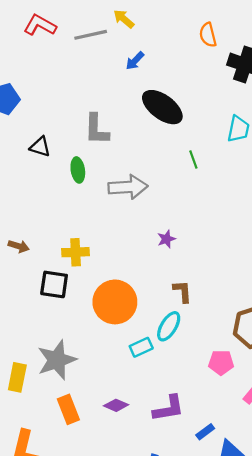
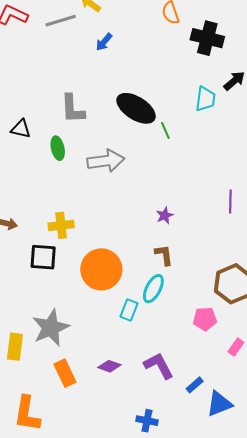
black ellipse: (162, 107) -> (136, 108), moved
purple star: (166, 239) -> (165, 215), moved
cyan rectangle: (141, 347) -> (129, 310), turned -40
purple L-shape: (169, 408) -> (159, 366), turned -104

